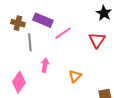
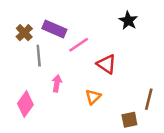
brown cross: (18, 23) -> (24, 33), turned 32
red triangle: (97, 40) -> (106, 64), moved, turned -30

